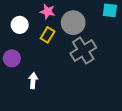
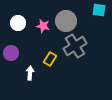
pink star: (48, 11) -> (43, 26), moved
yellow rectangle: (48, 35) -> (50, 59), moved

